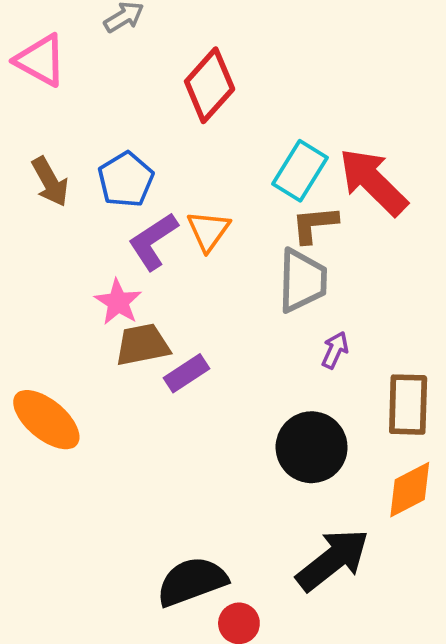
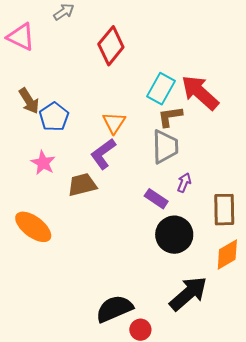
blue pentagon: (126, 180) -> (54, 117), moved
purple L-shape: (153, 241) -> (103, 154), moved
pink star: (118, 302) -> (43, 163), moved
purple rectangle: (187, 373) -> (156, 199), moved, turned 70

